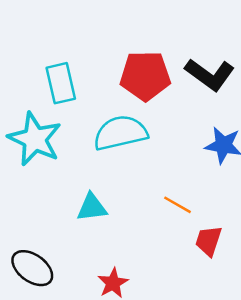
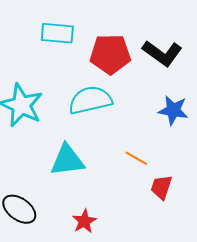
cyan rectangle: (61, 83) -> (57, 33), moved, turned -72
cyan triangle: (92, 207) -> (67, 160), size x1.4

